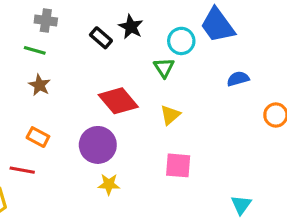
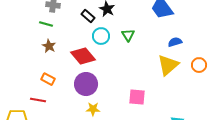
cyan circle: (181, 41) -> (101, 36), moved
red diamond: (118, 101) -> (83, 56), moved
yellow triangle: (170, 115) -> (168, 65), moved, size x1.6

